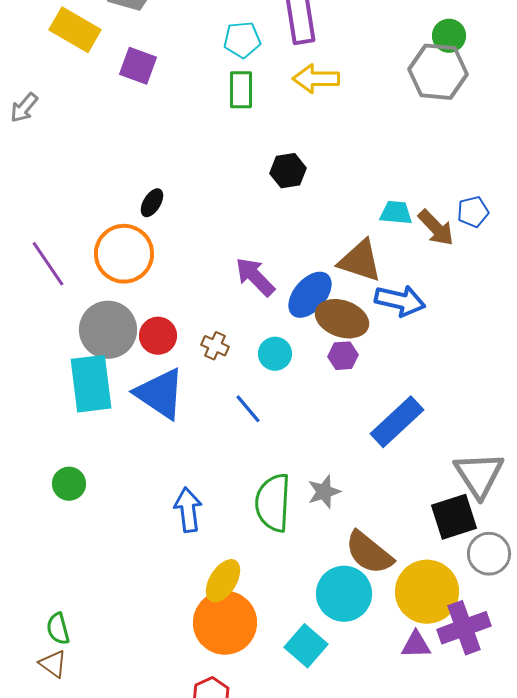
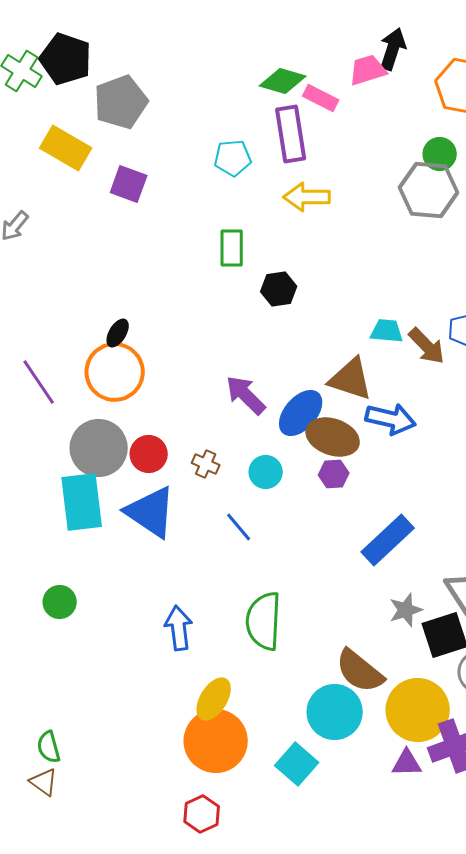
green rectangle: (241, 90) -> (232, 248), moved
black ellipse: (152, 203) -> (118, 333), moved
gray star: (324, 492) -> (406, 610), moved

